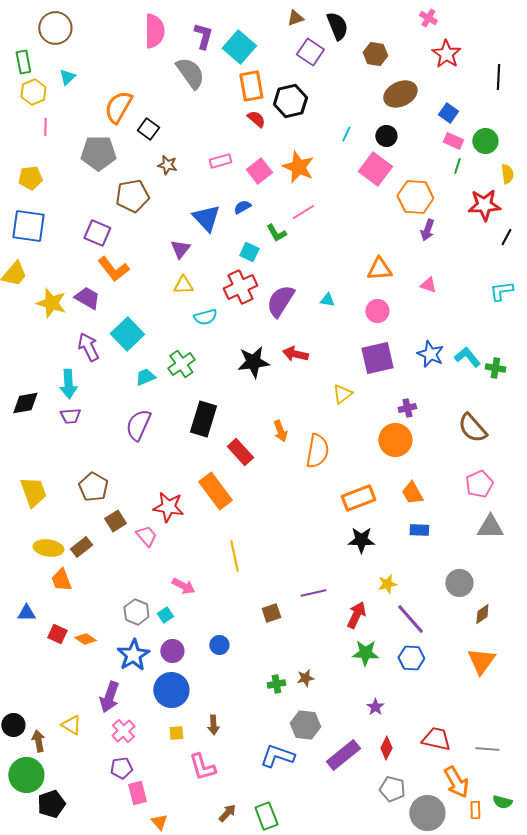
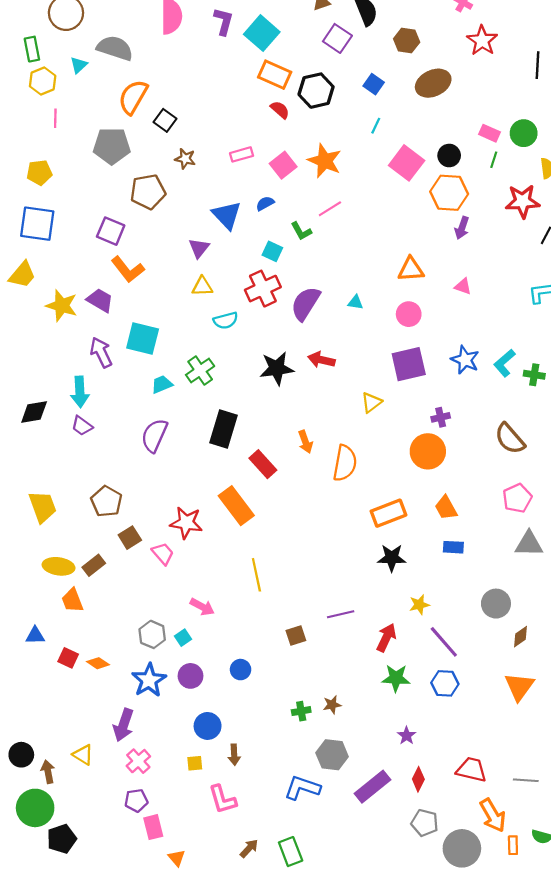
gray semicircle: (190, 73) -> (115, 48), moved, turned -36
orange rectangle: (251, 86) -> (275, 75), turned -56
blue square: (448, 113) -> (374, 84), moved
black circle: (386, 136) -> (449, 156), moved
cyan square: (127, 334) -> (143, 339), turned -32
cyan L-shape: (467, 357) -> (504, 363), turned -92
purple trapezoid: (70, 416) -> (82, 426), turned 40
blue circle: (171, 690) -> (208, 726), moved, size x0.7

